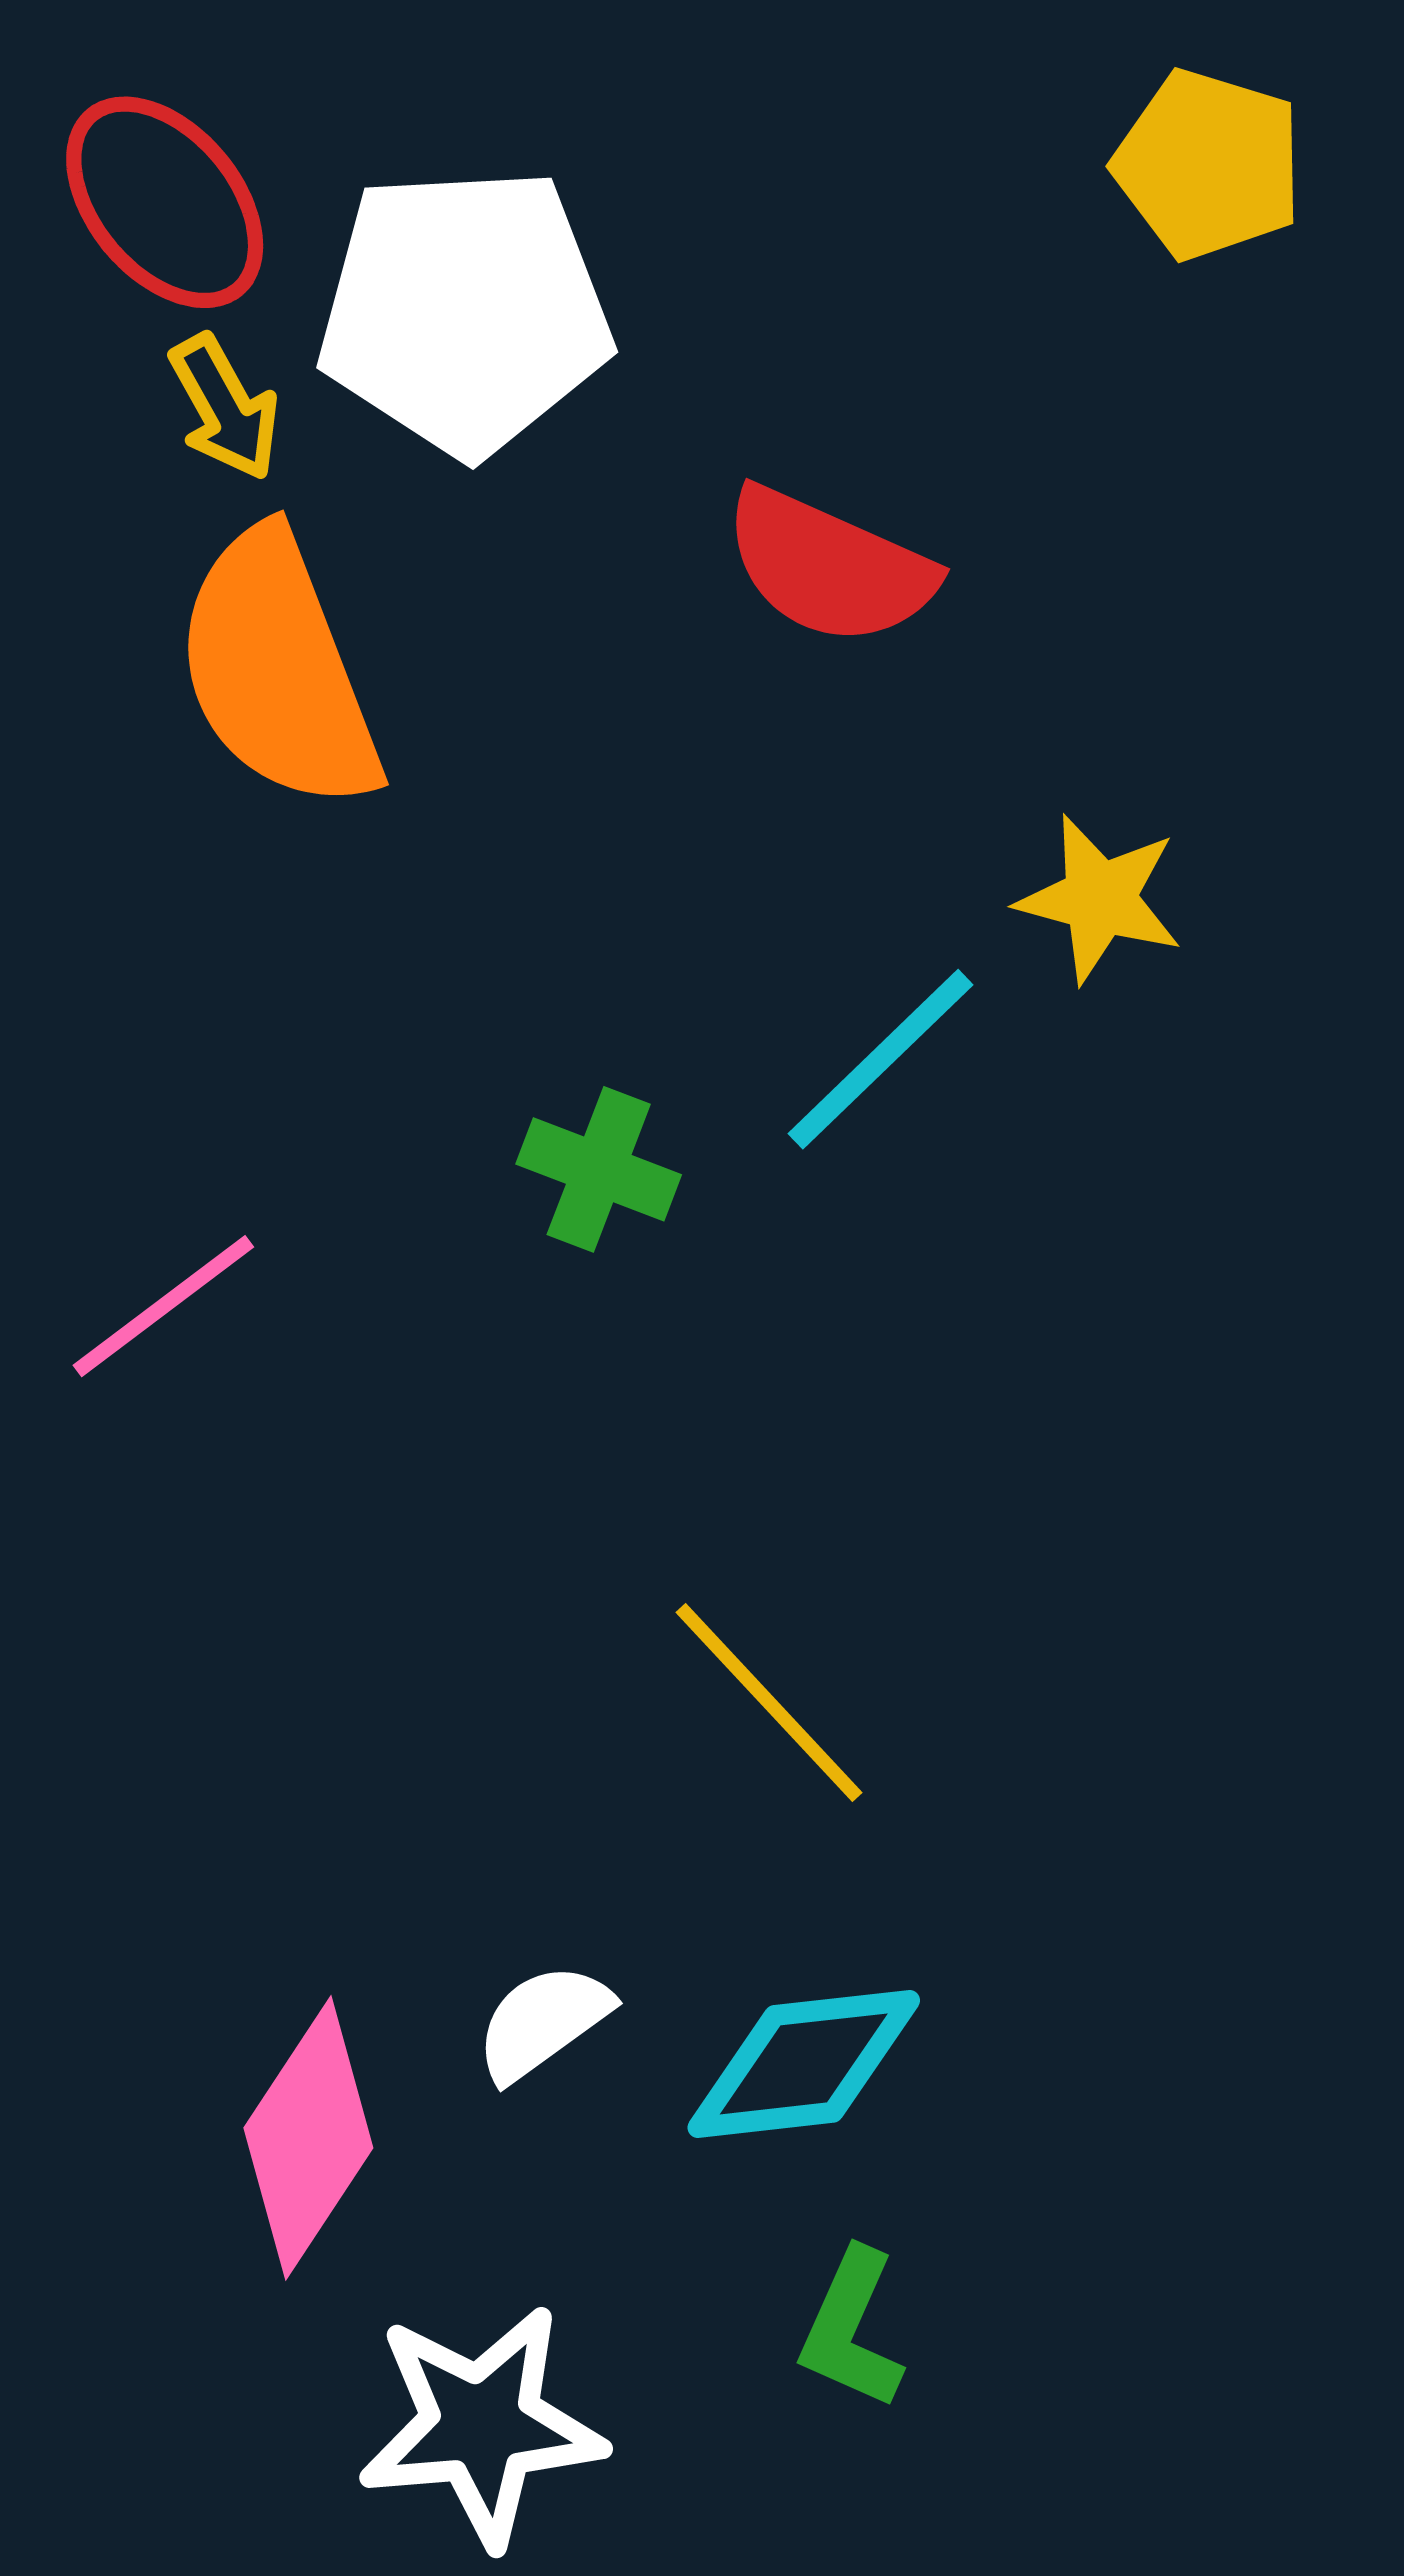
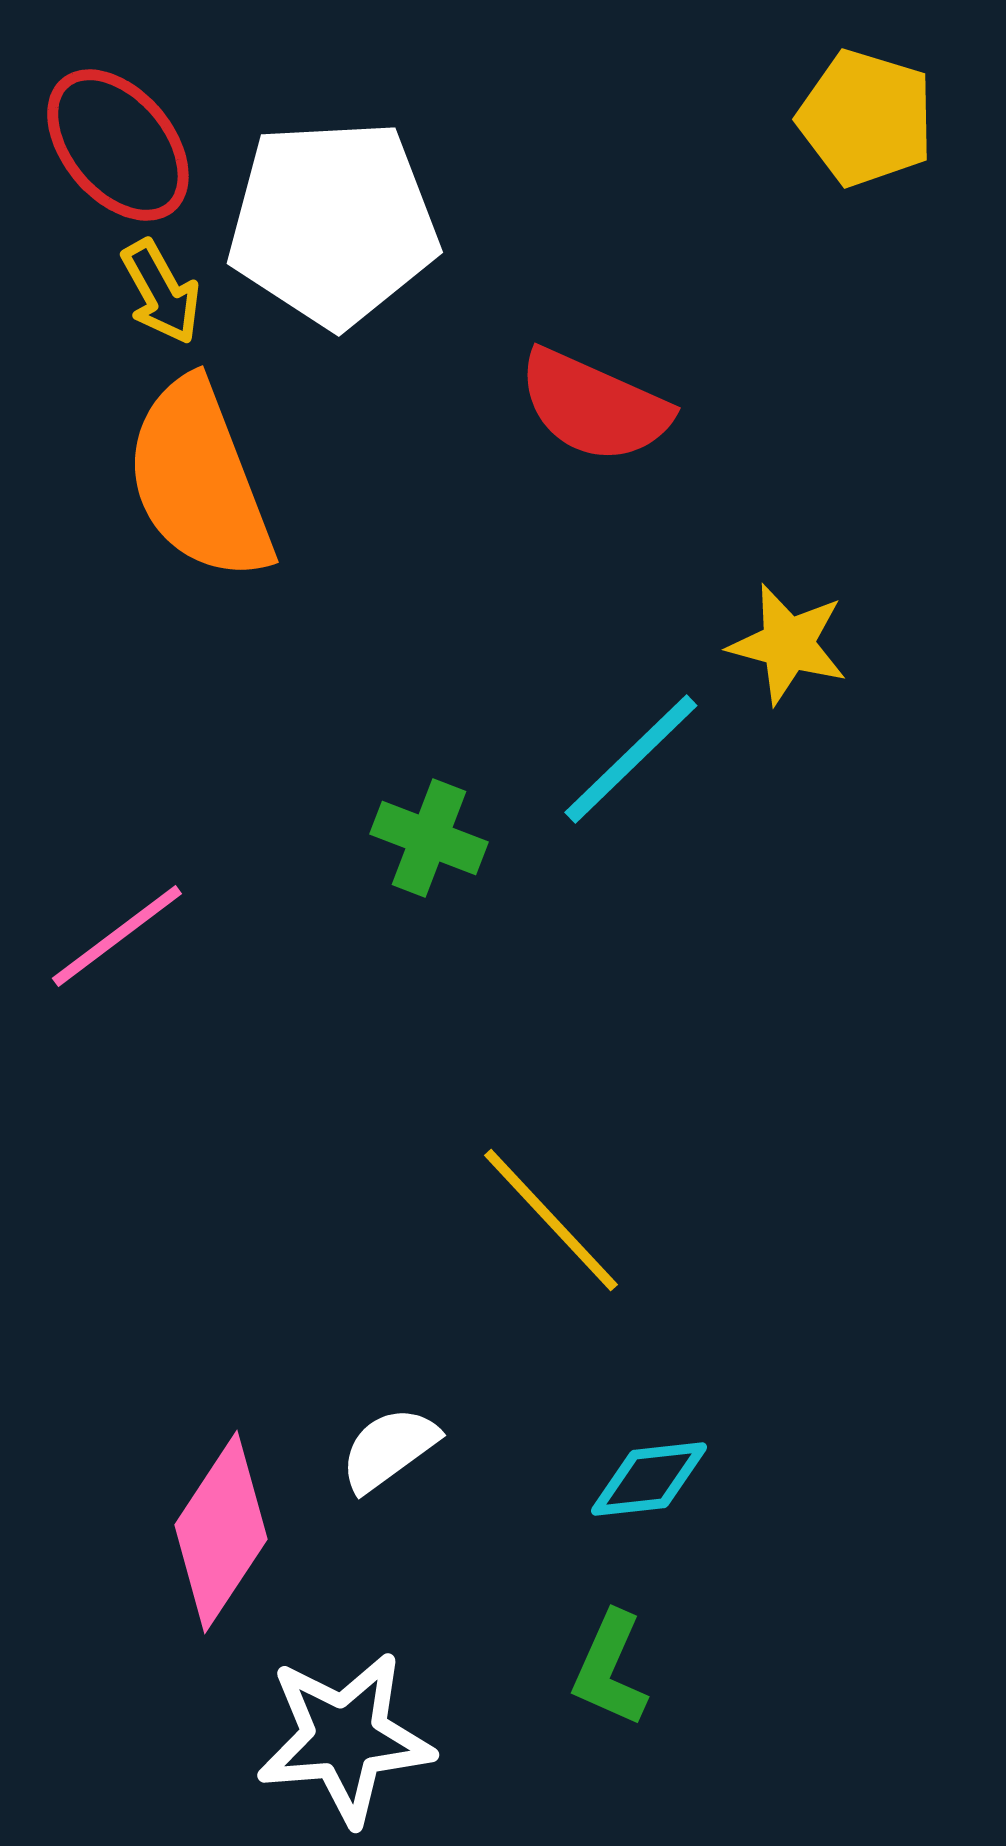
cyan diamond: (804, 2064) -> (649, 1479), moved, size x0.7

